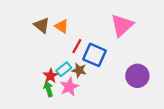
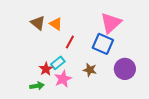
blue square: (95, 55) -> (103, 44), moved
brown star: (79, 70) -> (90, 70), moved
green arrow: (48, 89) -> (37, 86), moved, turned 96

